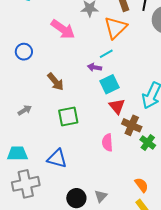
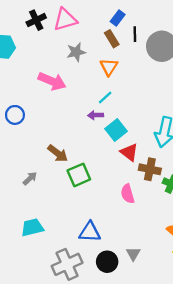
orange triangle: (115, 28) -> (109, 67), size x0.7
brown arrow: (55, 82) -> (58, 153), moved
blue triangle: (57, 158) -> (90, 232), moved
gray cross: (26, 184) -> (67, 264), moved

